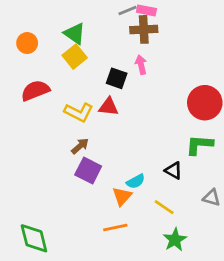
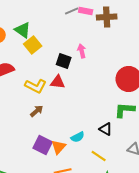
brown cross: (144, 29) -> (107, 17), moved
green triangle: (75, 34) -> (23, 30), moved
purple square: (88, 171) -> (43, 145), moved
orange triangle: (122, 196) -> (59, 147), moved

